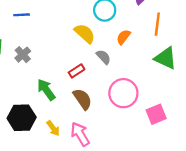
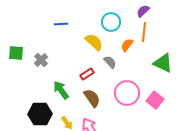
blue line: (22, 15) -> (61, 24), moved
orange line: (157, 24) -> (144, 32), moved
pink square: (156, 114) -> (155, 100), moved, turned -30

